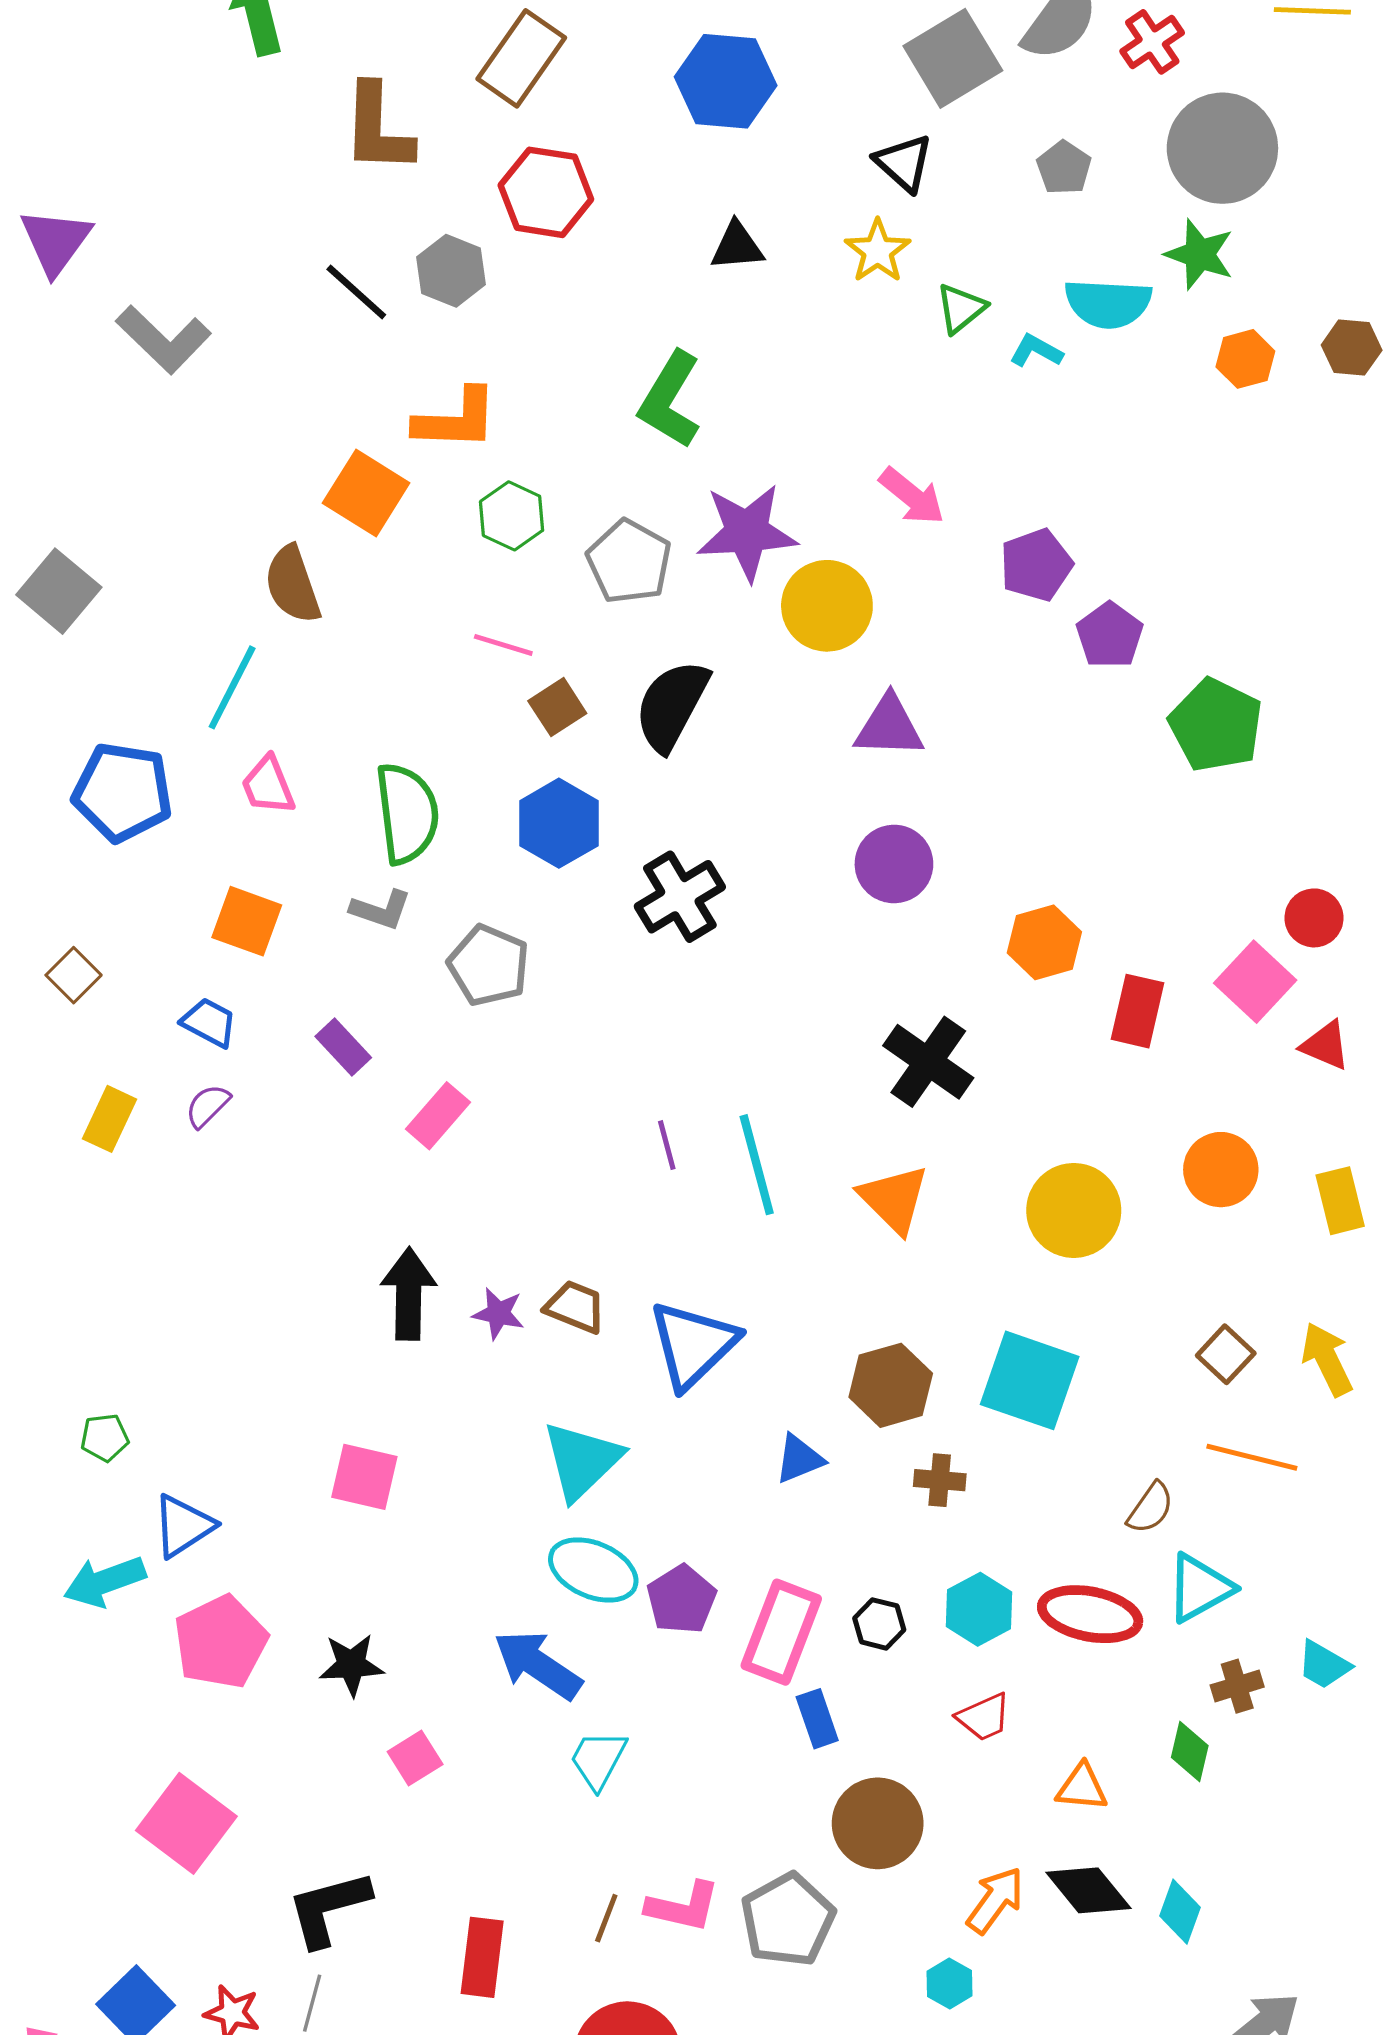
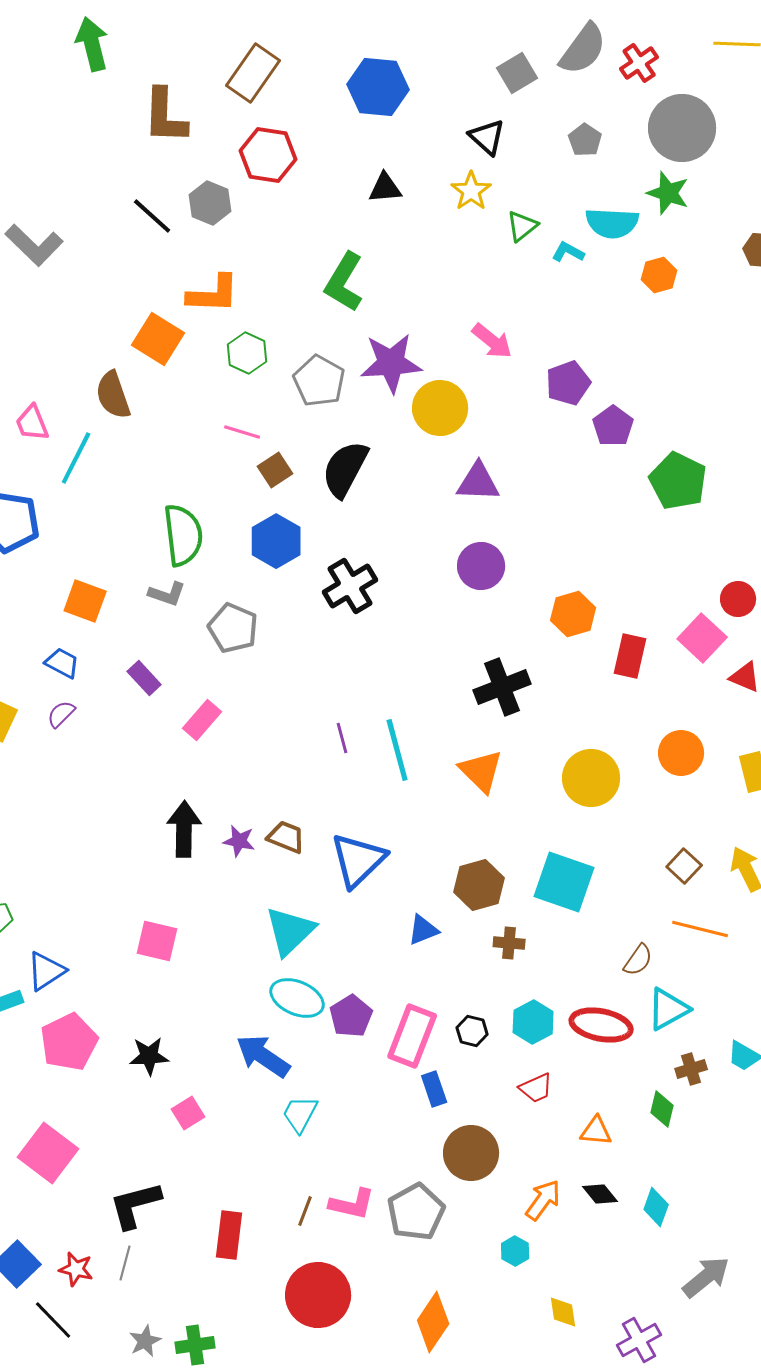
gray square: (953, 58) -> (517, 73), size x0.7
orange hexagon: (1245, 359) -> (659, 275), moved
pink trapezoid: (268, 786) -> (32, 423), moved
black cross: (928, 1062) -> (502, 687), turned 34
black diamond: (1088, 1890) -> (600, 1194), size x0.7

